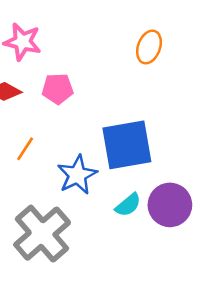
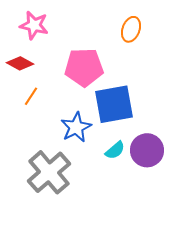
pink pentagon: (58, 89) -> (84, 67), moved, size x1.6
orange line: (25, 149) -> (31, 96), moved

